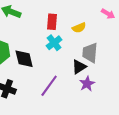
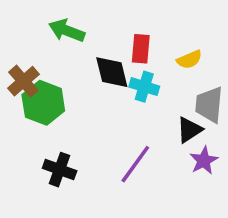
cyan cross: (54, 43) -> (144, 87), turned -35
black diamond: (24, 59) -> (112, 72), moved

